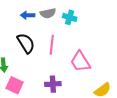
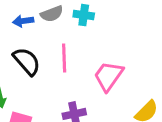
pink trapezoid: (80, 62) -> (108, 76), turned 75

